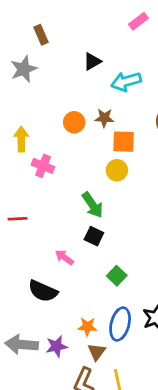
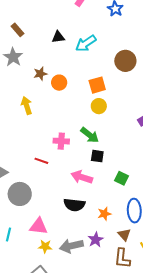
black triangle: (92, 61) -> (58, 37), turned 40
brown star: (104, 118) -> (40, 74), moved
pink cross: (43, 166) -> (61, 141), moved
red line: (18, 219) -> (41, 161), turned 40
pink arrow: (64, 257) -> (82, 177), size x1.5
orange star: (87, 327) -> (104, 214), moved

